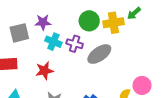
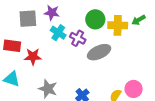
red star: (44, 71) -> (33, 57), moved

